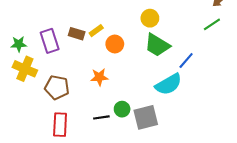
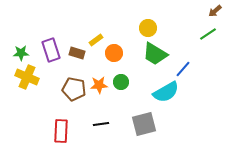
brown rectangle: (77, 34) -> (77, 53), moved
brown pentagon: (57, 87) -> (74, 89), moved
green circle: (122, 109) -> (121, 82), moved

